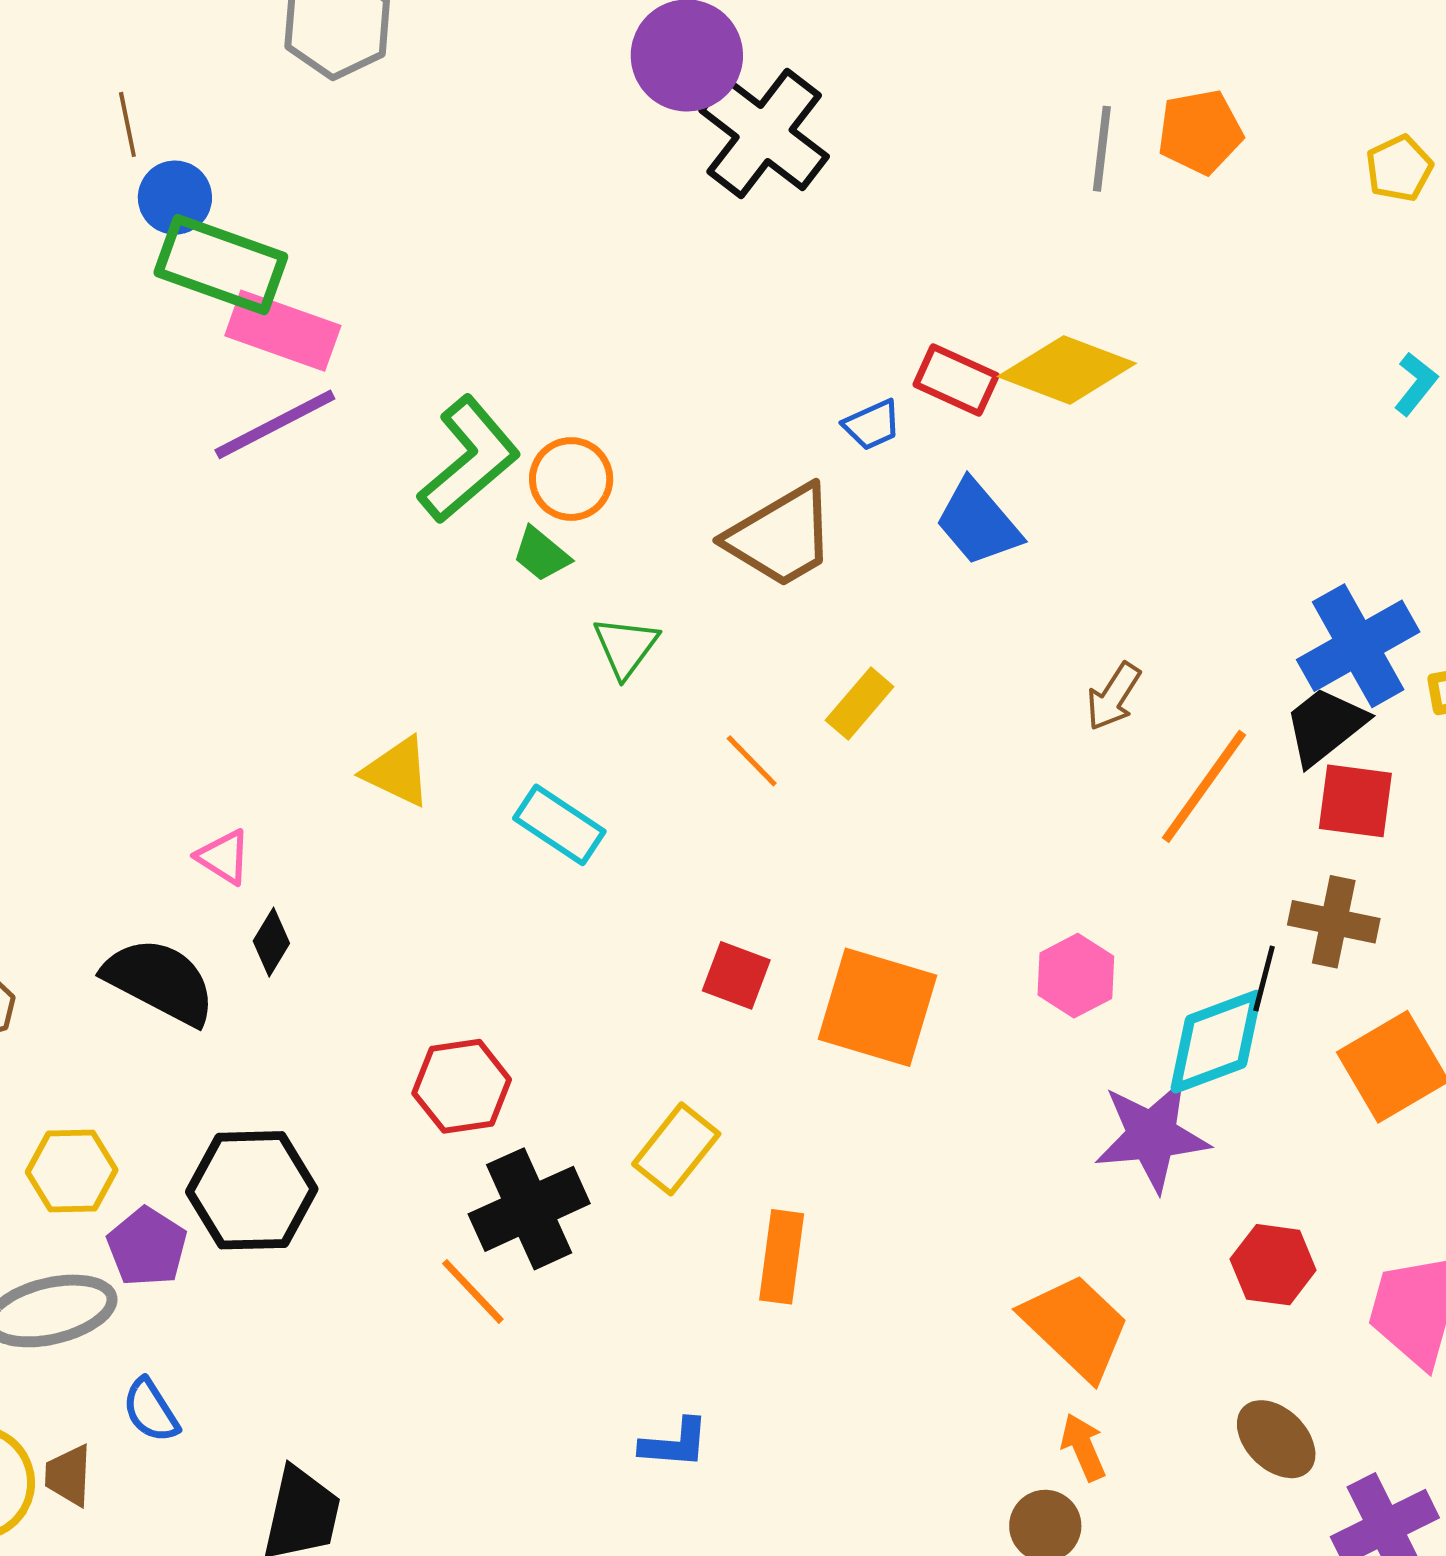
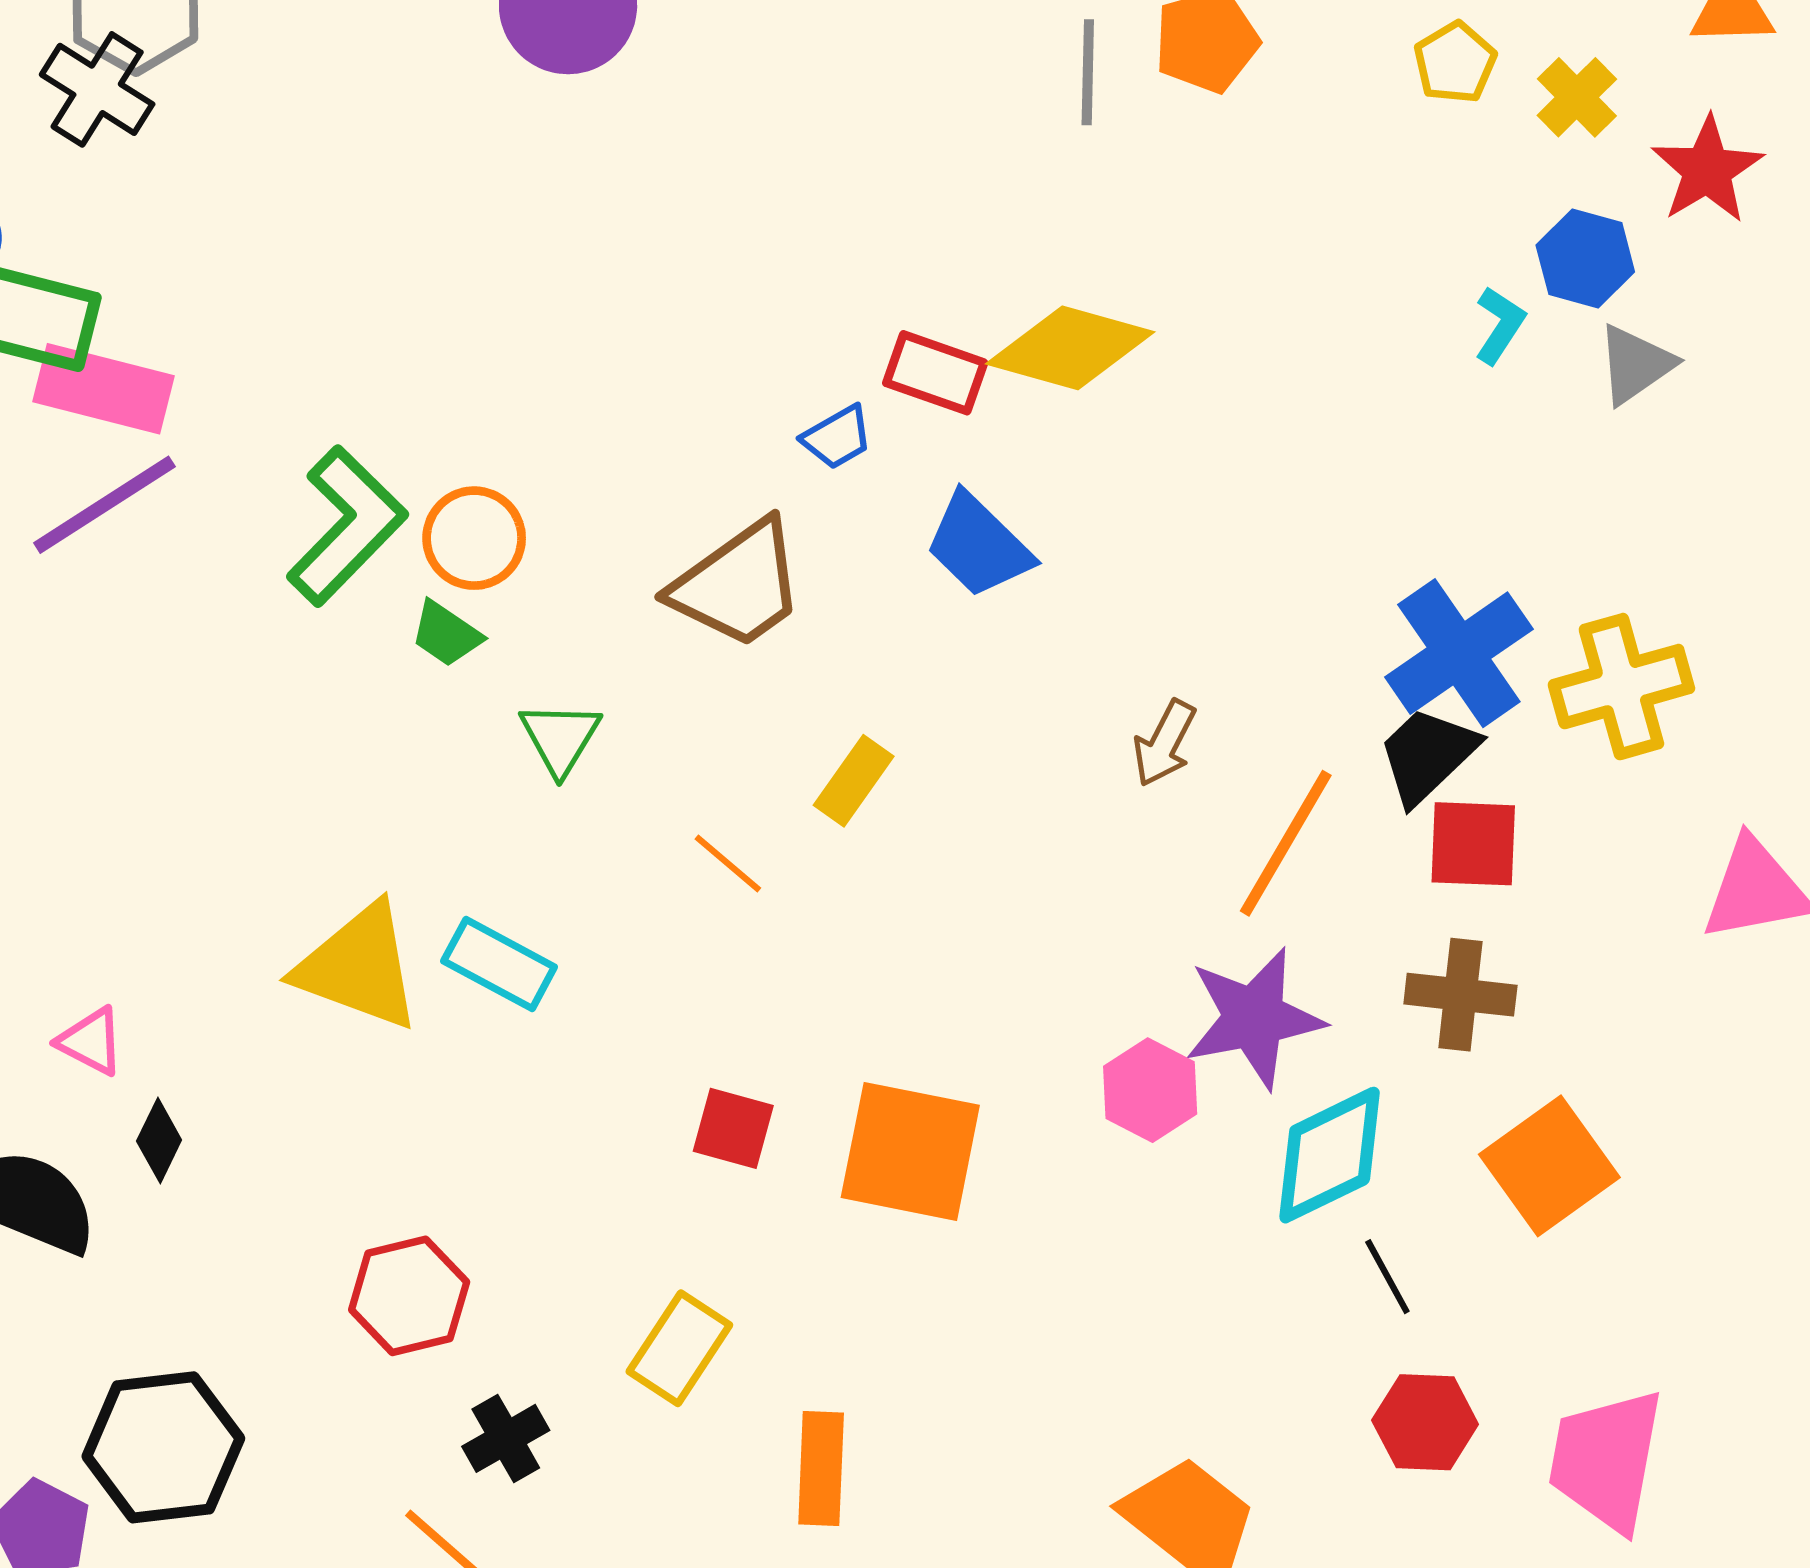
black cross: (764, 133) -> (97, 89), moved, size x0.7
yellow triangle: (397, 772) -> (359, 967), moved, size x1.5
black line: (1264, 979) -> (1387, 1277), moved, turned -38
purple star: (1152, 1136) -> (1254, 1018), moved
black cross: (529, 1209) -> (506, 1438), size x0.6

